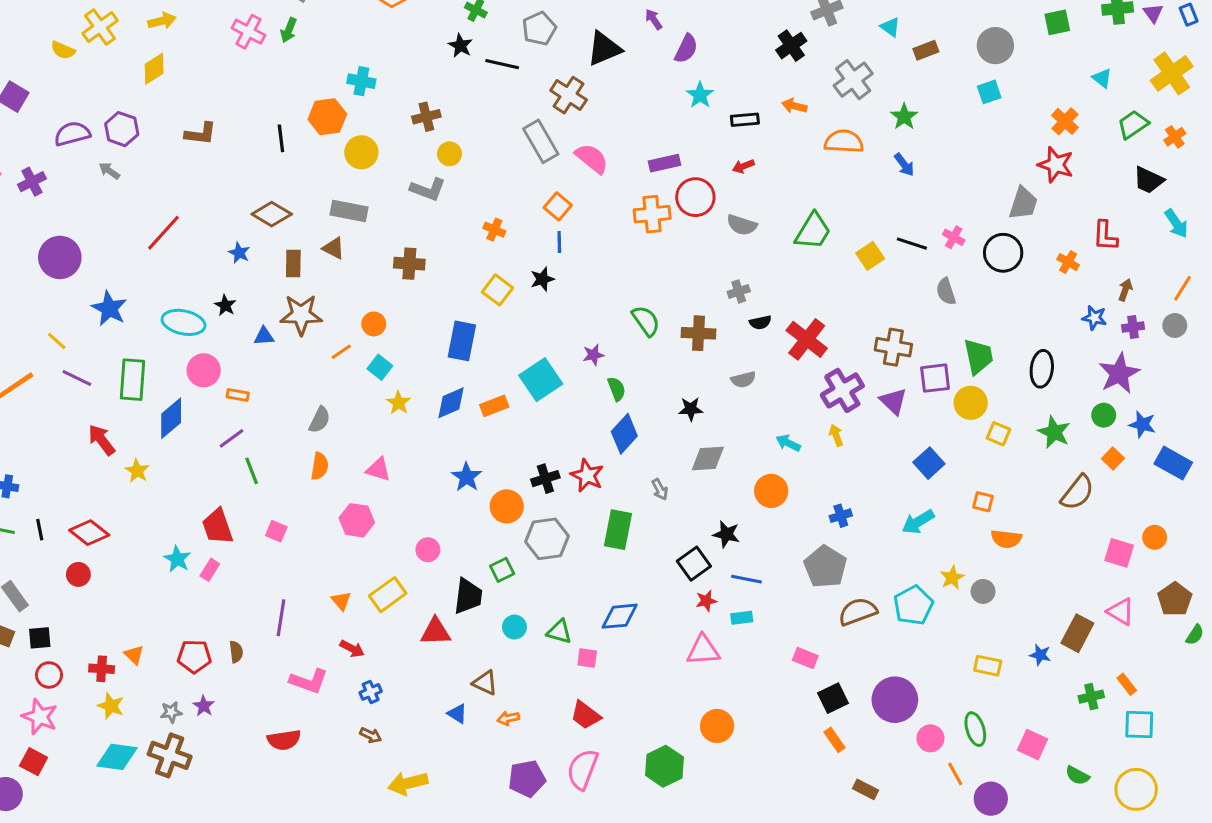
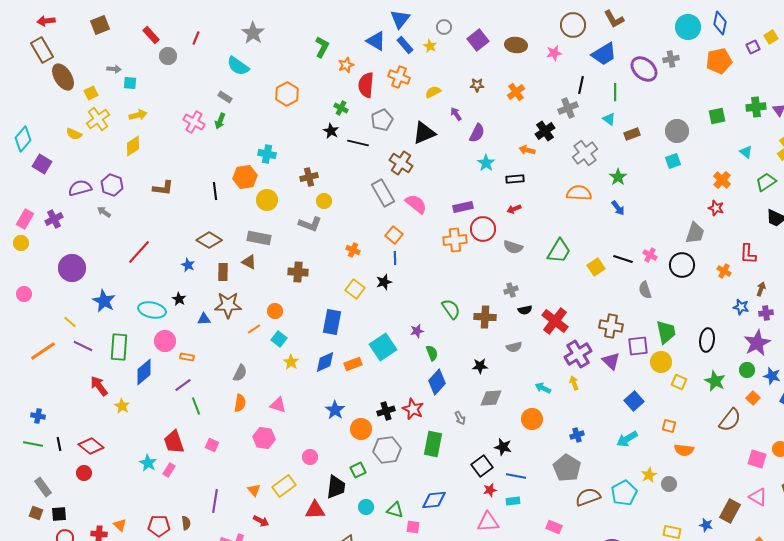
orange arrow: (794, 106) -> (527, 150), moved
red star: (1056, 165) -> (716, 208), size x0.7

